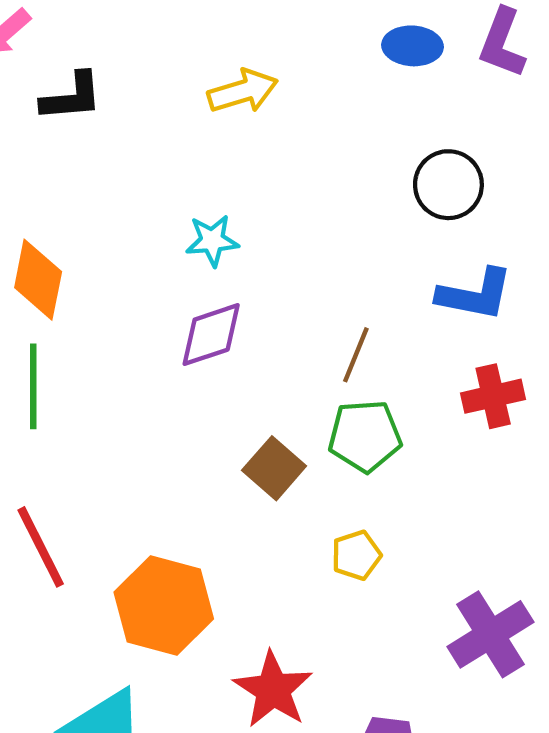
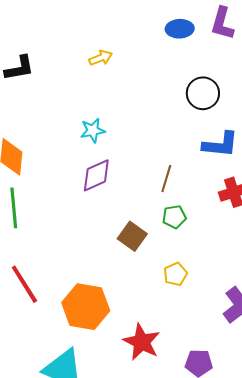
yellow arrow: (243, 91) -> (101, 58), size x0.7
green pentagon: (365, 436) -> (174, 217), size x0.7

